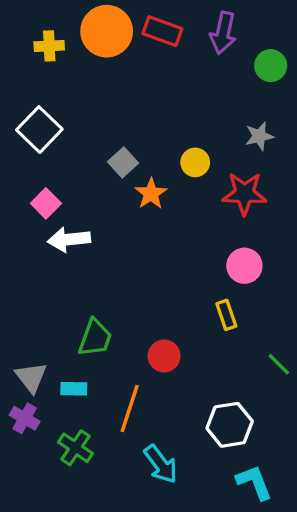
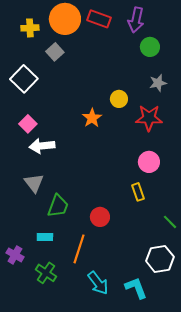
green circle: (271, 66) -> (150, 47), moved
gray square: (123, 162) -> (55, 52), moved
gray triangle: (31, 377) -> (34, 183), moved
white hexagon: (230, 425) -> (160, 259), moved
cyan L-shape: (254, 482) -> (136, 288), moved

